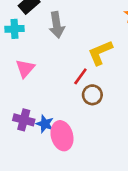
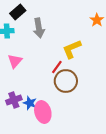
brown circle: (92, 95) -> (66, 81), size x1.5
purple cross: (24, 120) -> (14, 100), turned -35

